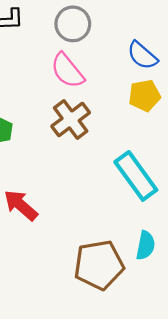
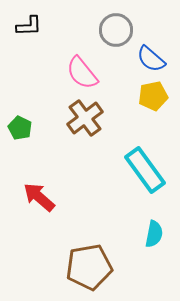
gray circle: (73, 24) -> (116, 30), moved
brown pentagon: (99, 265) -> (89, 267), moved

